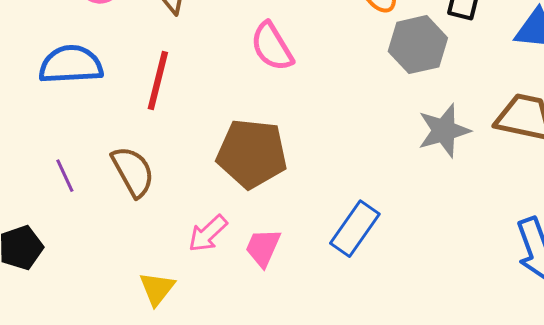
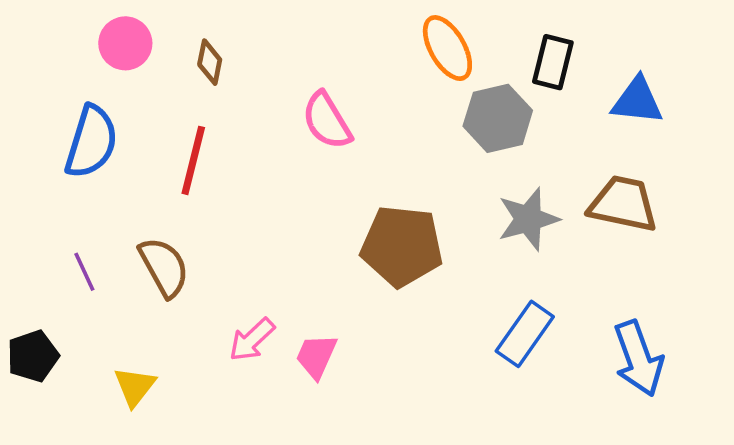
blue semicircle: (71, 65) -> (91, 142), turned 110
brown pentagon: (252, 154) -> (402, 246), moved
blue rectangle: (355, 229) -> (525, 334), moved
yellow triangle: (157, 289) -> (135, 387), moved

